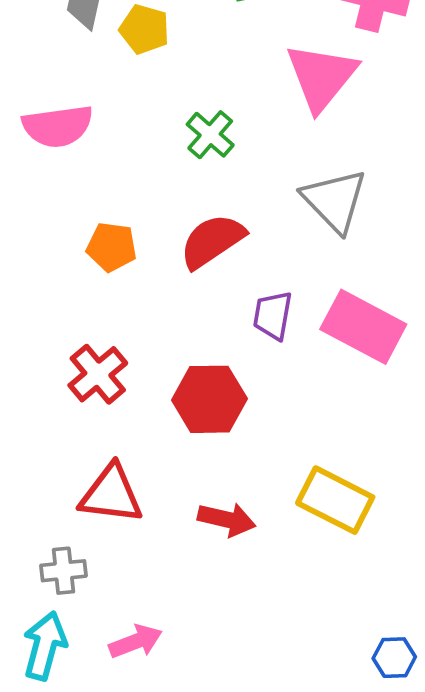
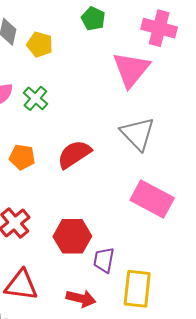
green cross: (210, 135) -> (35, 98), moved
purple trapezoid: (273, 315) -> (104, 260), moved
yellow rectangle: (335, 500) -> (137, 289), turned 69

